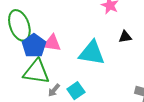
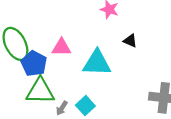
black triangle: (125, 37) -> (130, 41), turned 40
pink triangle: (52, 43) -> (61, 47), moved

